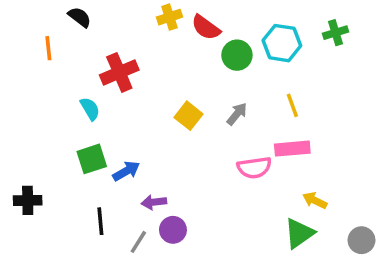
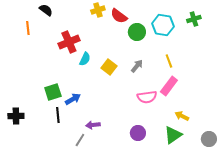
cyan semicircle: (90, 109) -> (85, 59), moved, turned 56
pink rectangle: (292, 149) -> (169, 86), turned -48
purple arrow: (154, 202) -> (93, 125), moved
black line: (100, 221) -> (58, 115), moved
purple circle: (173, 230) -> (138, 133), moved

